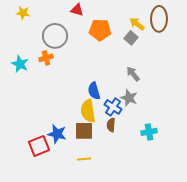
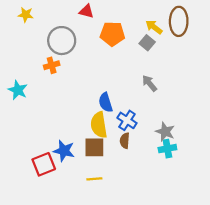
cyan star: (20, 64) -> (18, 90), moved
gray star: (129, 98) -> (165, 132), moved

